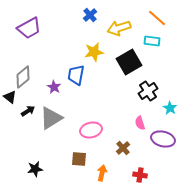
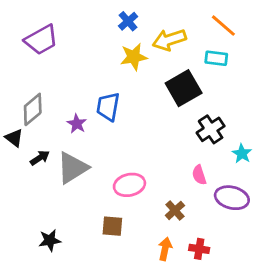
yellow star: (94, 52) -> (134, 57), moved
orange arrow: (102, 173) -> (165, 249), moved

